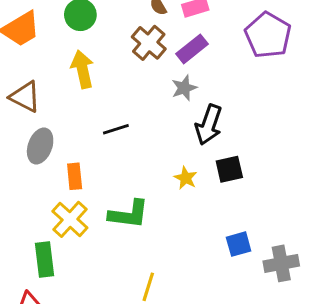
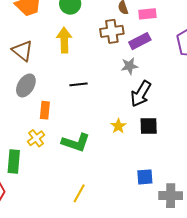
brown cross: (149, 43) -> (112, 31), turned 30
yellow cross: (70, 219) -> (36, 138), size x0.7

